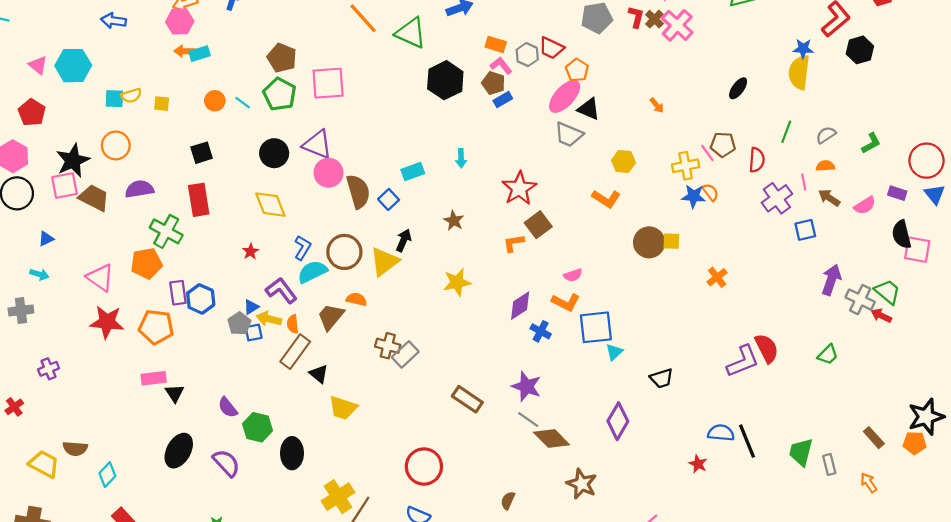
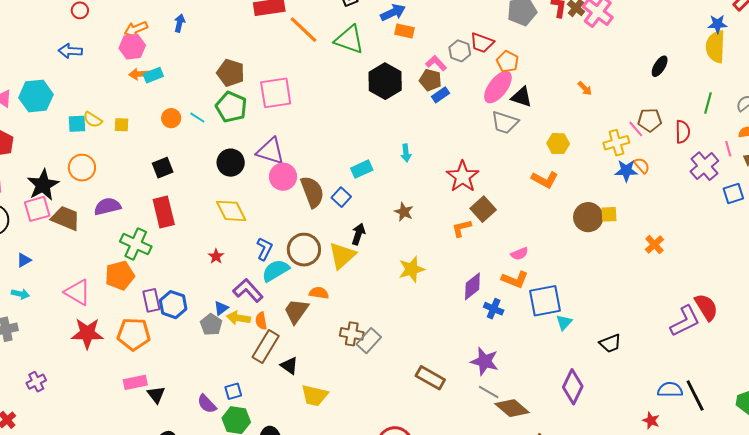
orange rectangle: (496, 44) -> (405, 31), moved
yellow semicircle: (131, 96) -> (93, 120), turned 54
blue square: (254, 332) -> (233, 391), moved

